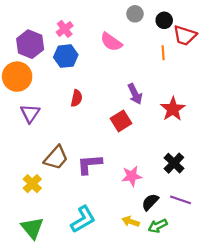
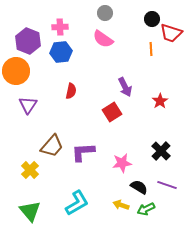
gray circle: (135, 14) -> (105, 13), moved
pink cross: (65, 29) -> (60, 27), turned 35
red star: (173, 109) -> (160, 101), size x0.7
black semicircle: (150, 202) -> (139, 187), turned 78

